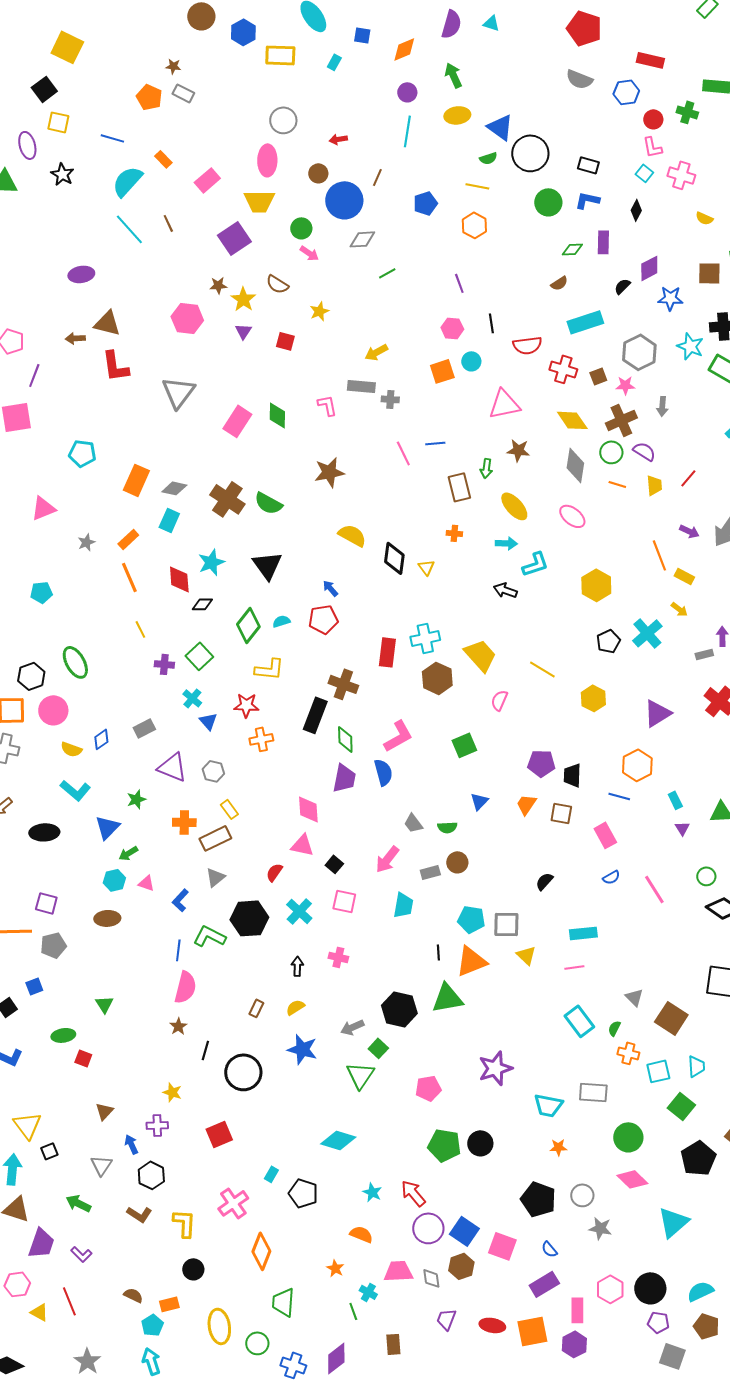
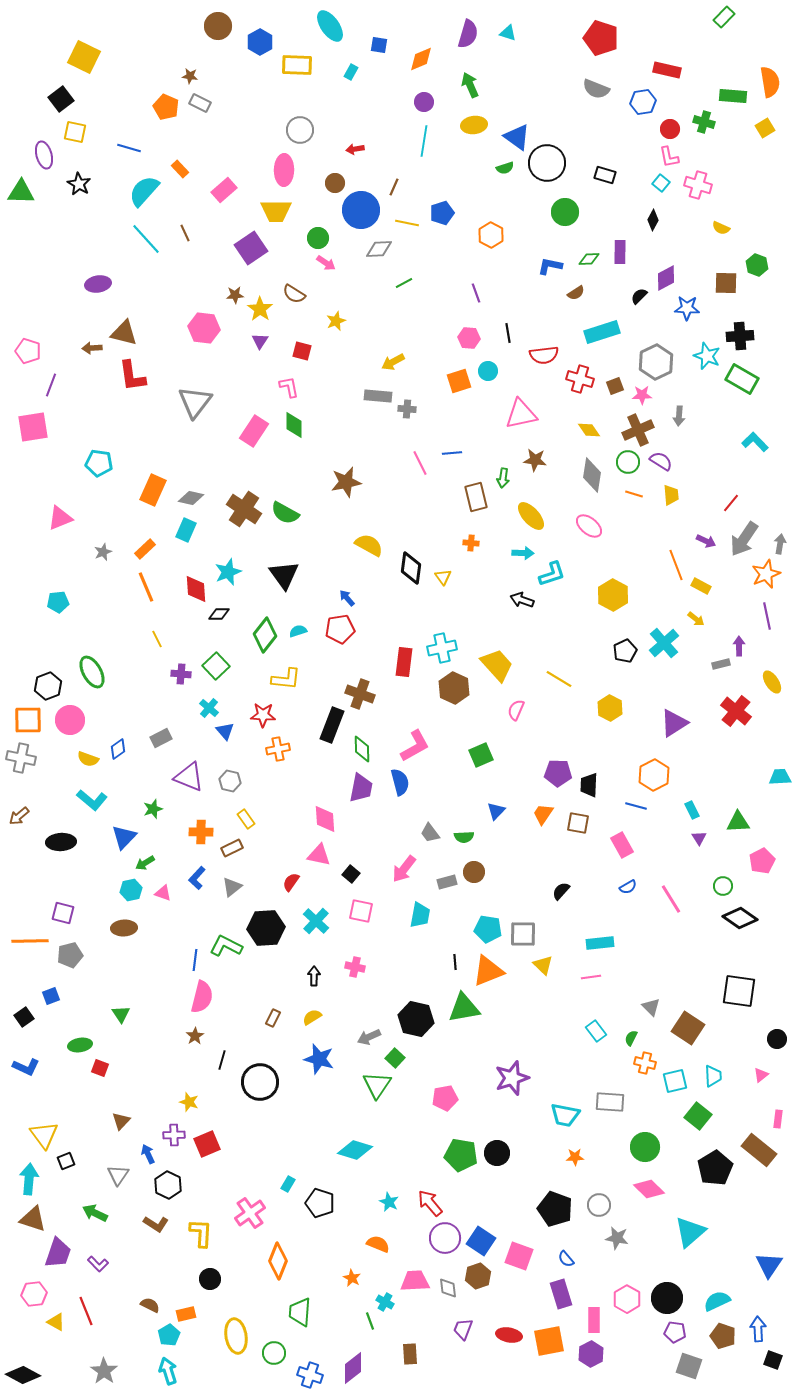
yellow line: (477, 186) -> (407, 223), moved
blue L-shape: (587, 200) -> (550, 266), moved
pink L-shape: (327, 405) -> (289, 387), moved
yellow diamond: (572, 420) -> (589, 430), size x0.7
red line: (688, 478) -> (731, 503), moved
brown rectangle: (215, 838) -> (232, 848), size x0.7
blue L-shape: (180, 900) -> (197, 878), moved
cyan rectangle: (579, 1021) -> (596, 1031), size x0.7
red square: (219, 1134) -> (207, 1144), moved
purple rectangle: (544, 1284) -> (561, 1294), turned -76

